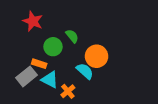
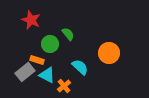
orange circle: (97, 56) -> (109, 53), moved

